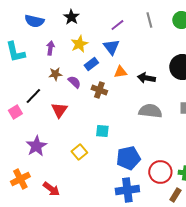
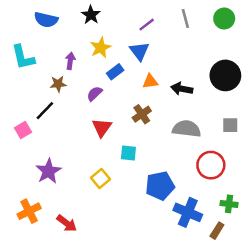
purple arrow: (50, 48) -> (70, 61), moved
brown star: (55, 74) -> (58, 84), moved
purple semicircle: (74, 82) -> (95, 94), turned -88
brown cross: (99, 90) -> (142, 114), moved, turned 35
red triangle: (59, 110) -> (102, 128), moved
red circle: (160, 172) -> (211, 165), moved
blue cross: (127, 190) -> (188, 212), moved, turned 30

